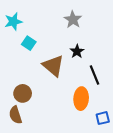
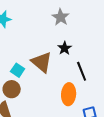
cyan square: (29, 43) -> (18, 70), moved

